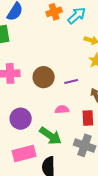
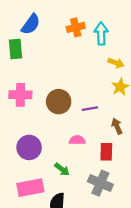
cyan arrow: (77, 16) -> (101, 33), turned -54
green arrow: (50, 136) -> (62, 169), size x0.6

